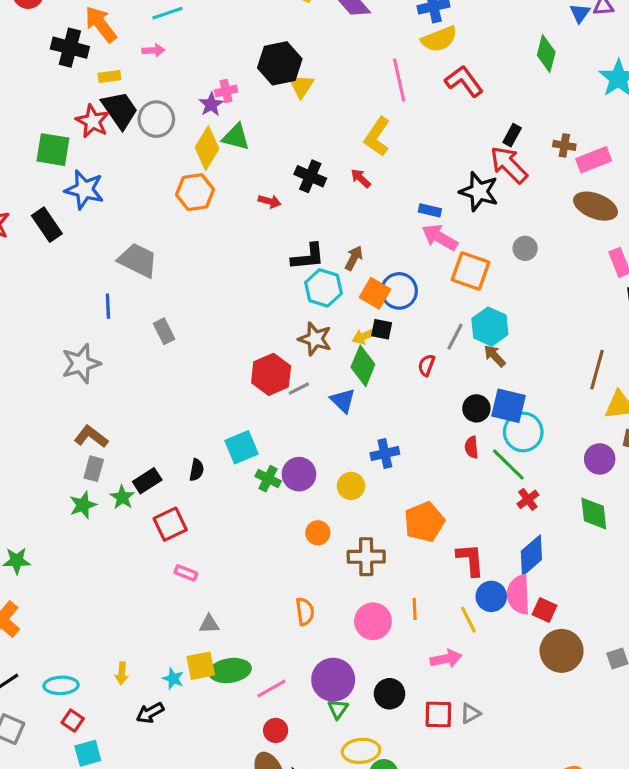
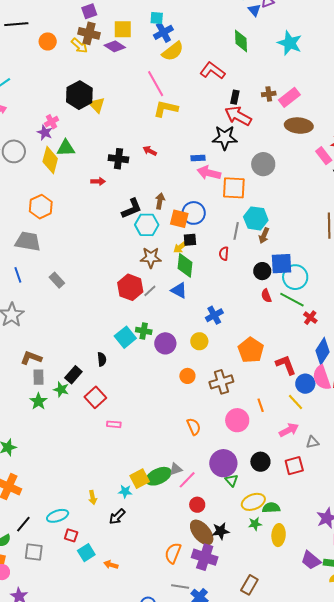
red L-shape: (464, 81) -> (212, 71), moved
yellow L-shape: (377, 137) -> (166, 109), moved, turned 85
orange hexagon: (195, 192) -> (41, 207), moved
gray circle: (525, 248) -> (263, 164), size x1.5
brown arrow: (495, 356) -> (264, 236), turned -98
green cross: (268, 479) -> (144, 331), moved
gray triangle: (209, 624) -> (176, 469), moved
gray triangle: (470, 713) -> (312, 442), moved, turned 32

